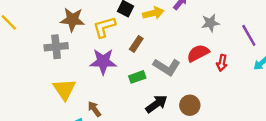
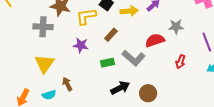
red semicircle: (198, 53) -> (155, 40), moved
purple star: (103, 62) -> (81, 45), size x0.7

